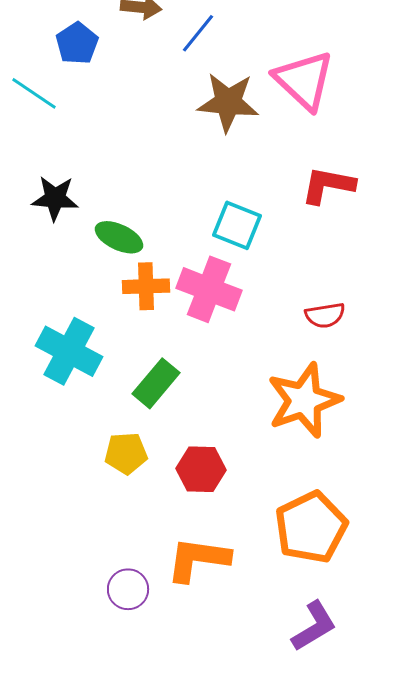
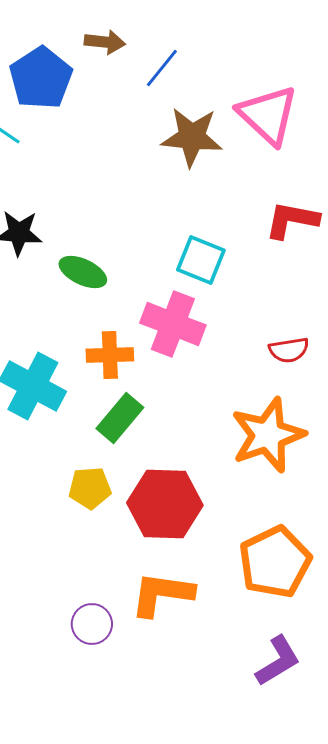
blue pentagon: (77, 43) -> (41, 78), size x1.5
orange cross: (146, 286) -> (110, 355), moved
red hexagon: (201, 469) -> (165, 504), size x1.5

